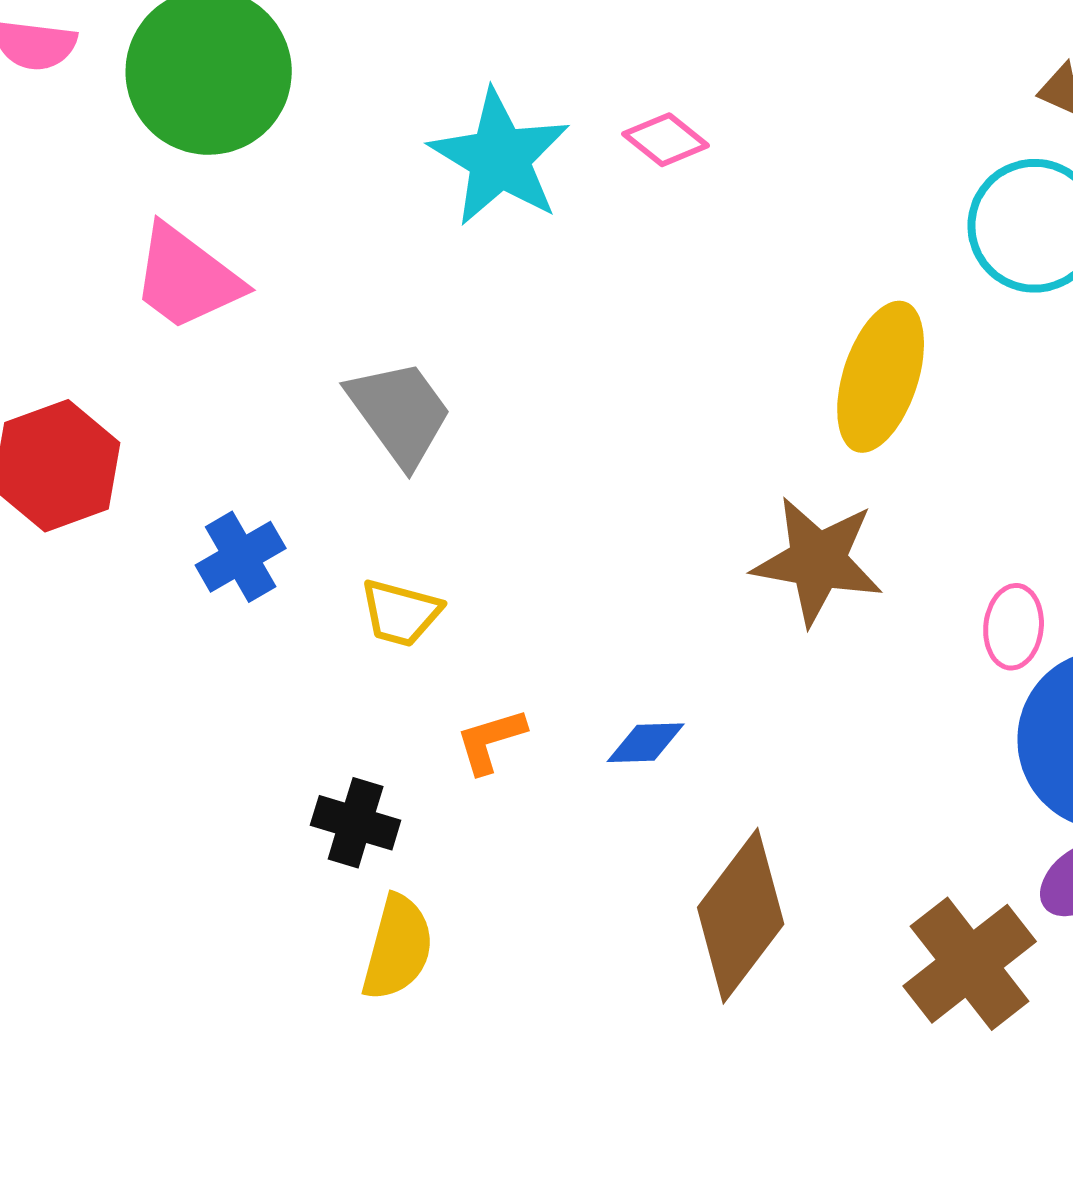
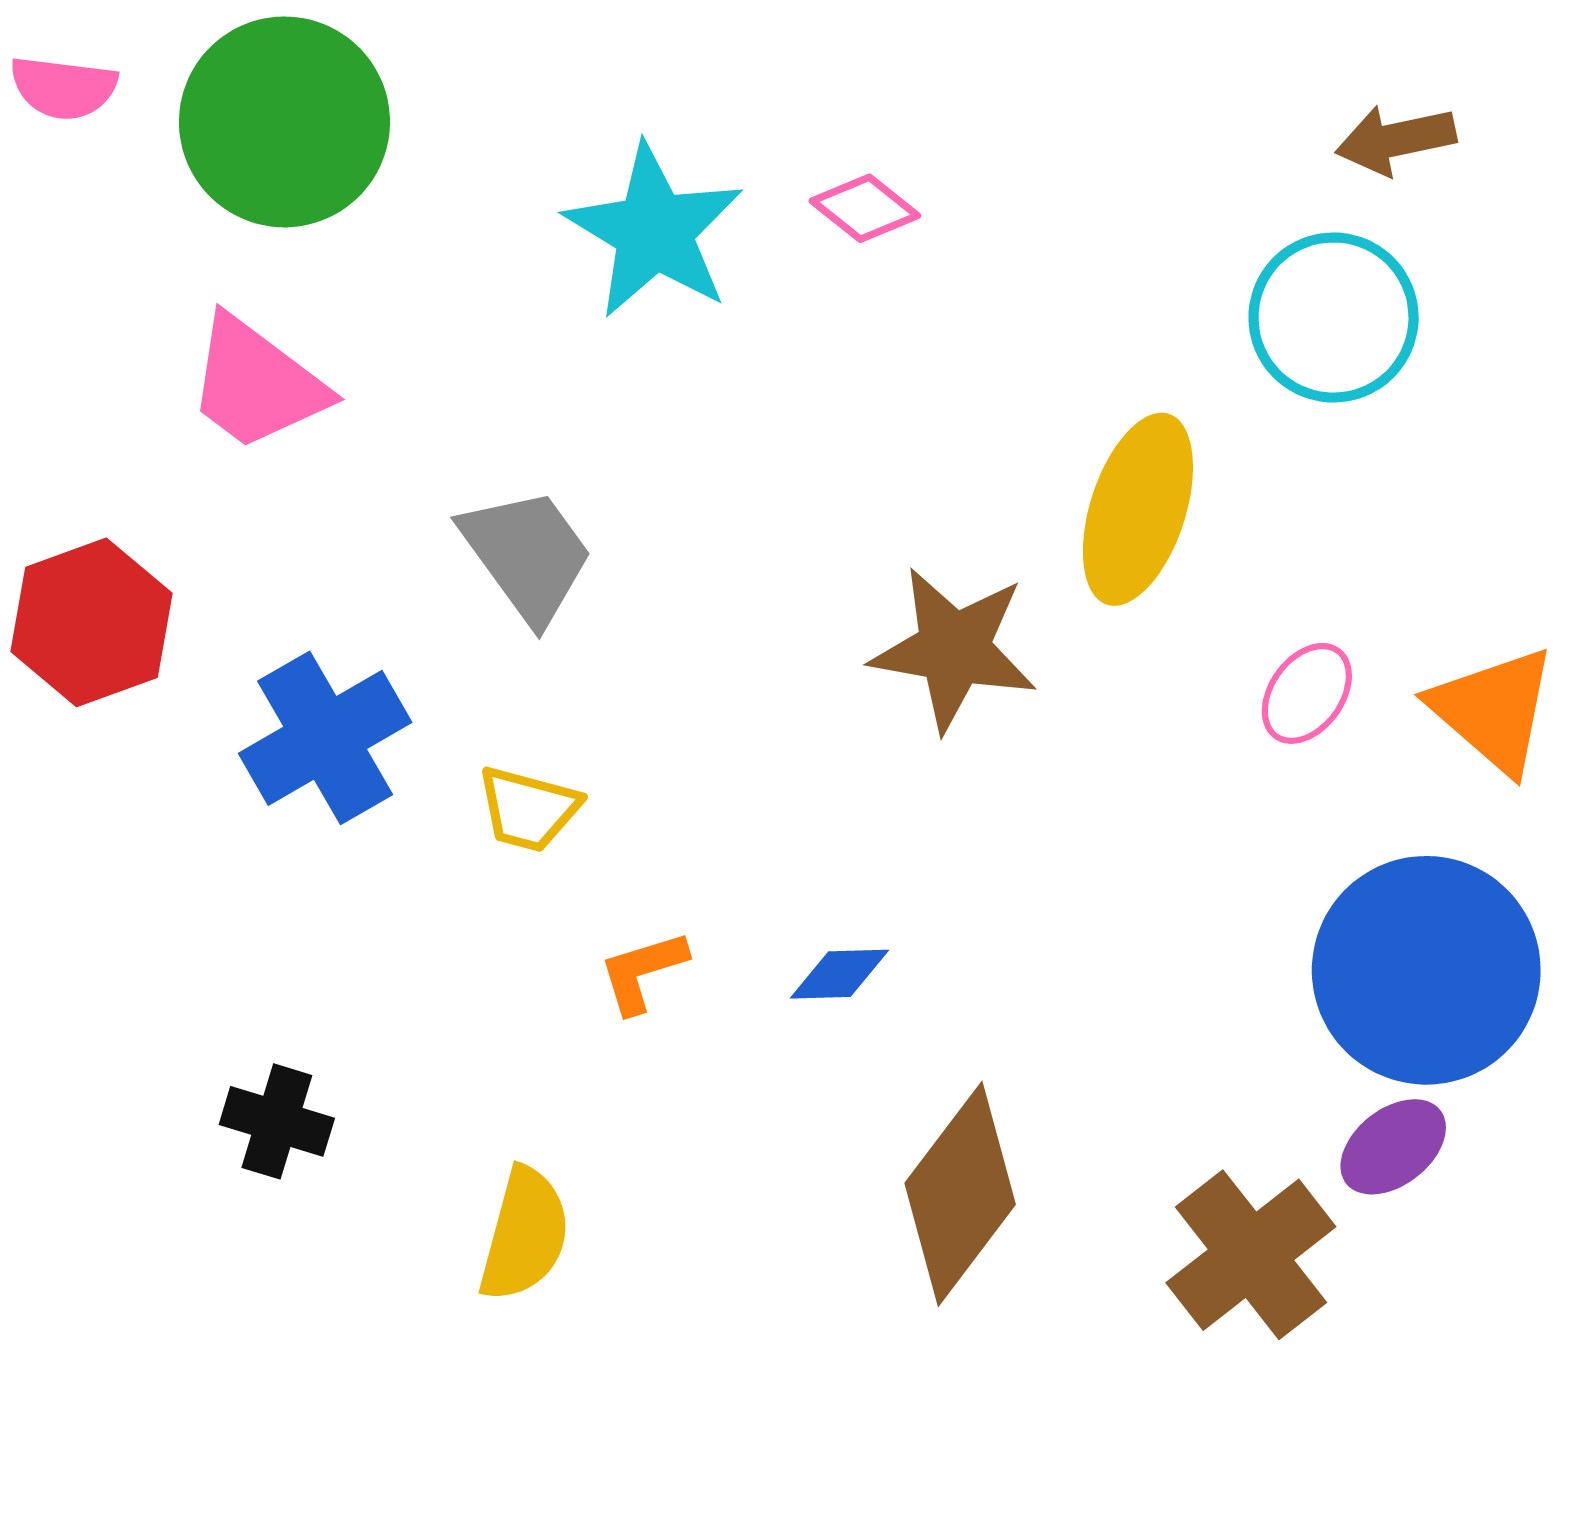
blue cross: (241, 557) -> (325, 738), size x1.5
brown star: (818, 561) -> (954, 649), moved
pink ellipse: (1014, 627) -> (1307, 693), moved, turned 30
black cross: (356, 823) -> (277, 1121), moved

